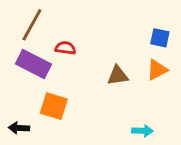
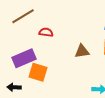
brown line: (32, 25) -> (23, 16), turned 30
purple rectangle: (33, 64) -> (24, 58), moved, turned -50

